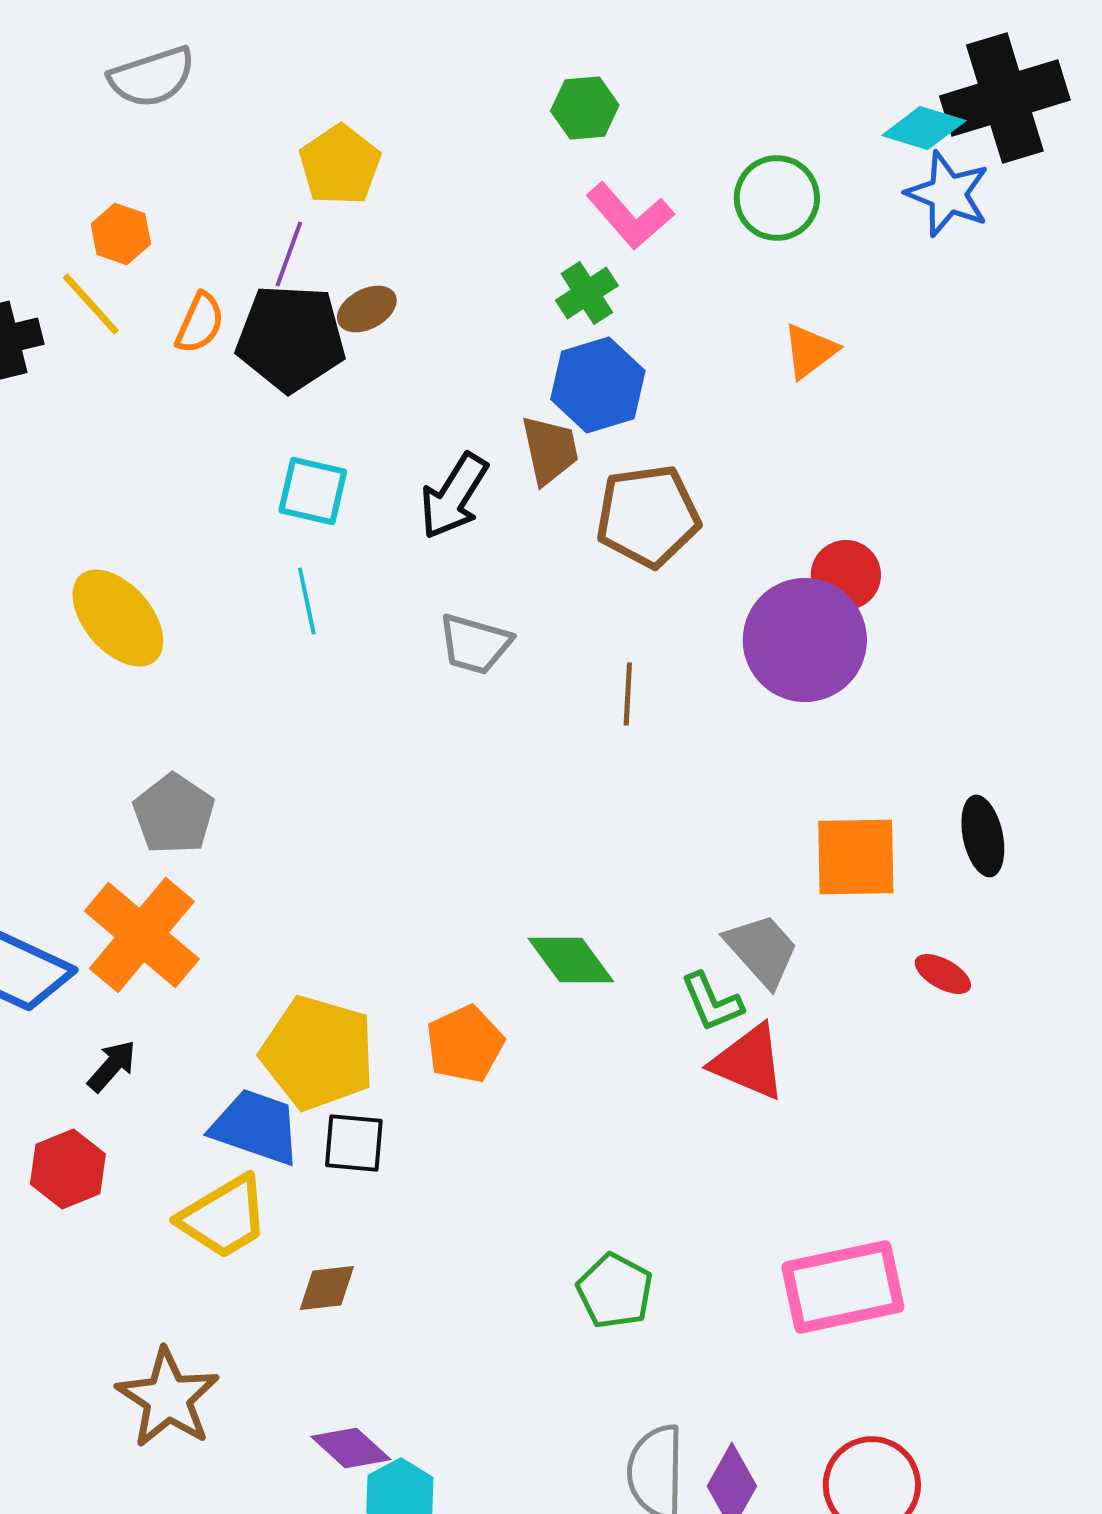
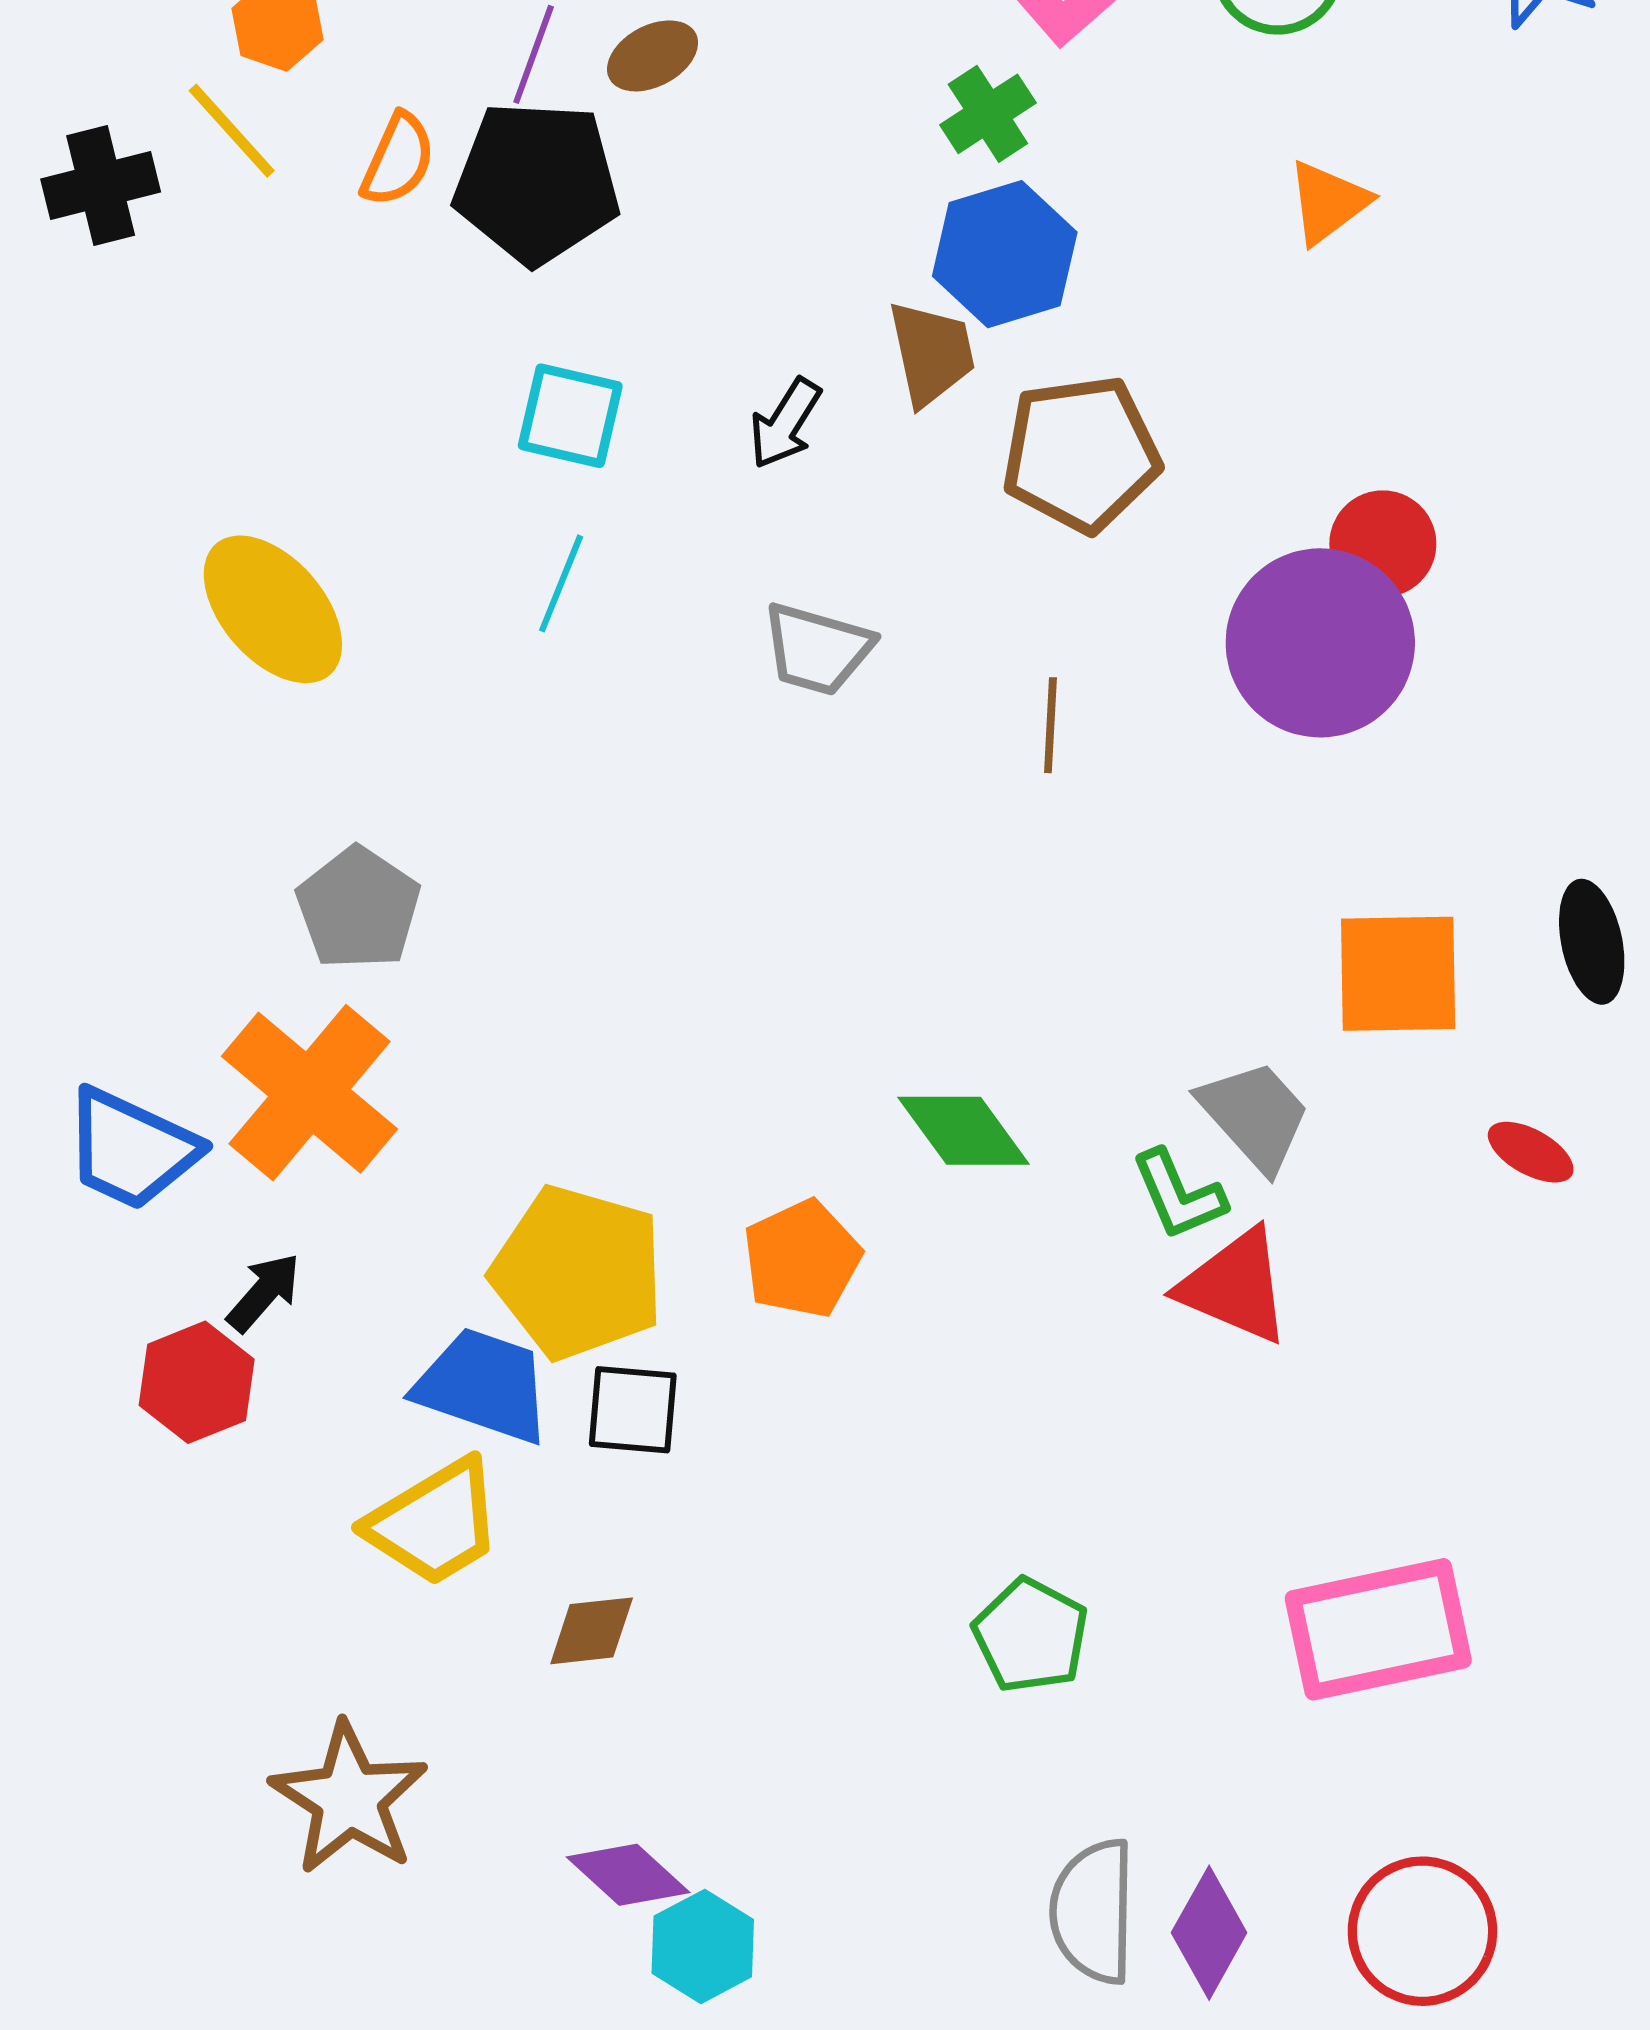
brown ellipse: (367, 309) -> (653, 56), moved
black arrow: (454, 496) -> (785, 423), size x0.7
cyan line: (307, 601) -> (561, 583), turned 34
red hexagon: (68, 1169) -> (197, 1382), moved

